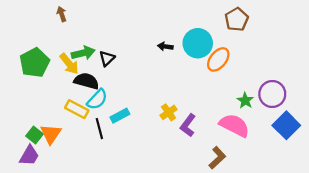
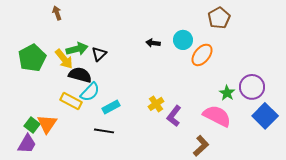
cyan circle: (198, 43) -> (183, 40), size x0.7
black line: (99, 129) -> (104, 131), moved, turned -66

